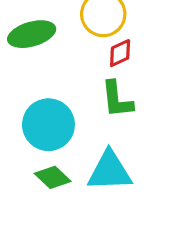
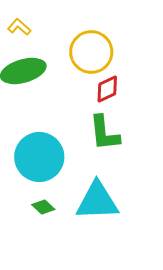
green diamond: (53, 177) -> (43, 207), size x0.7

